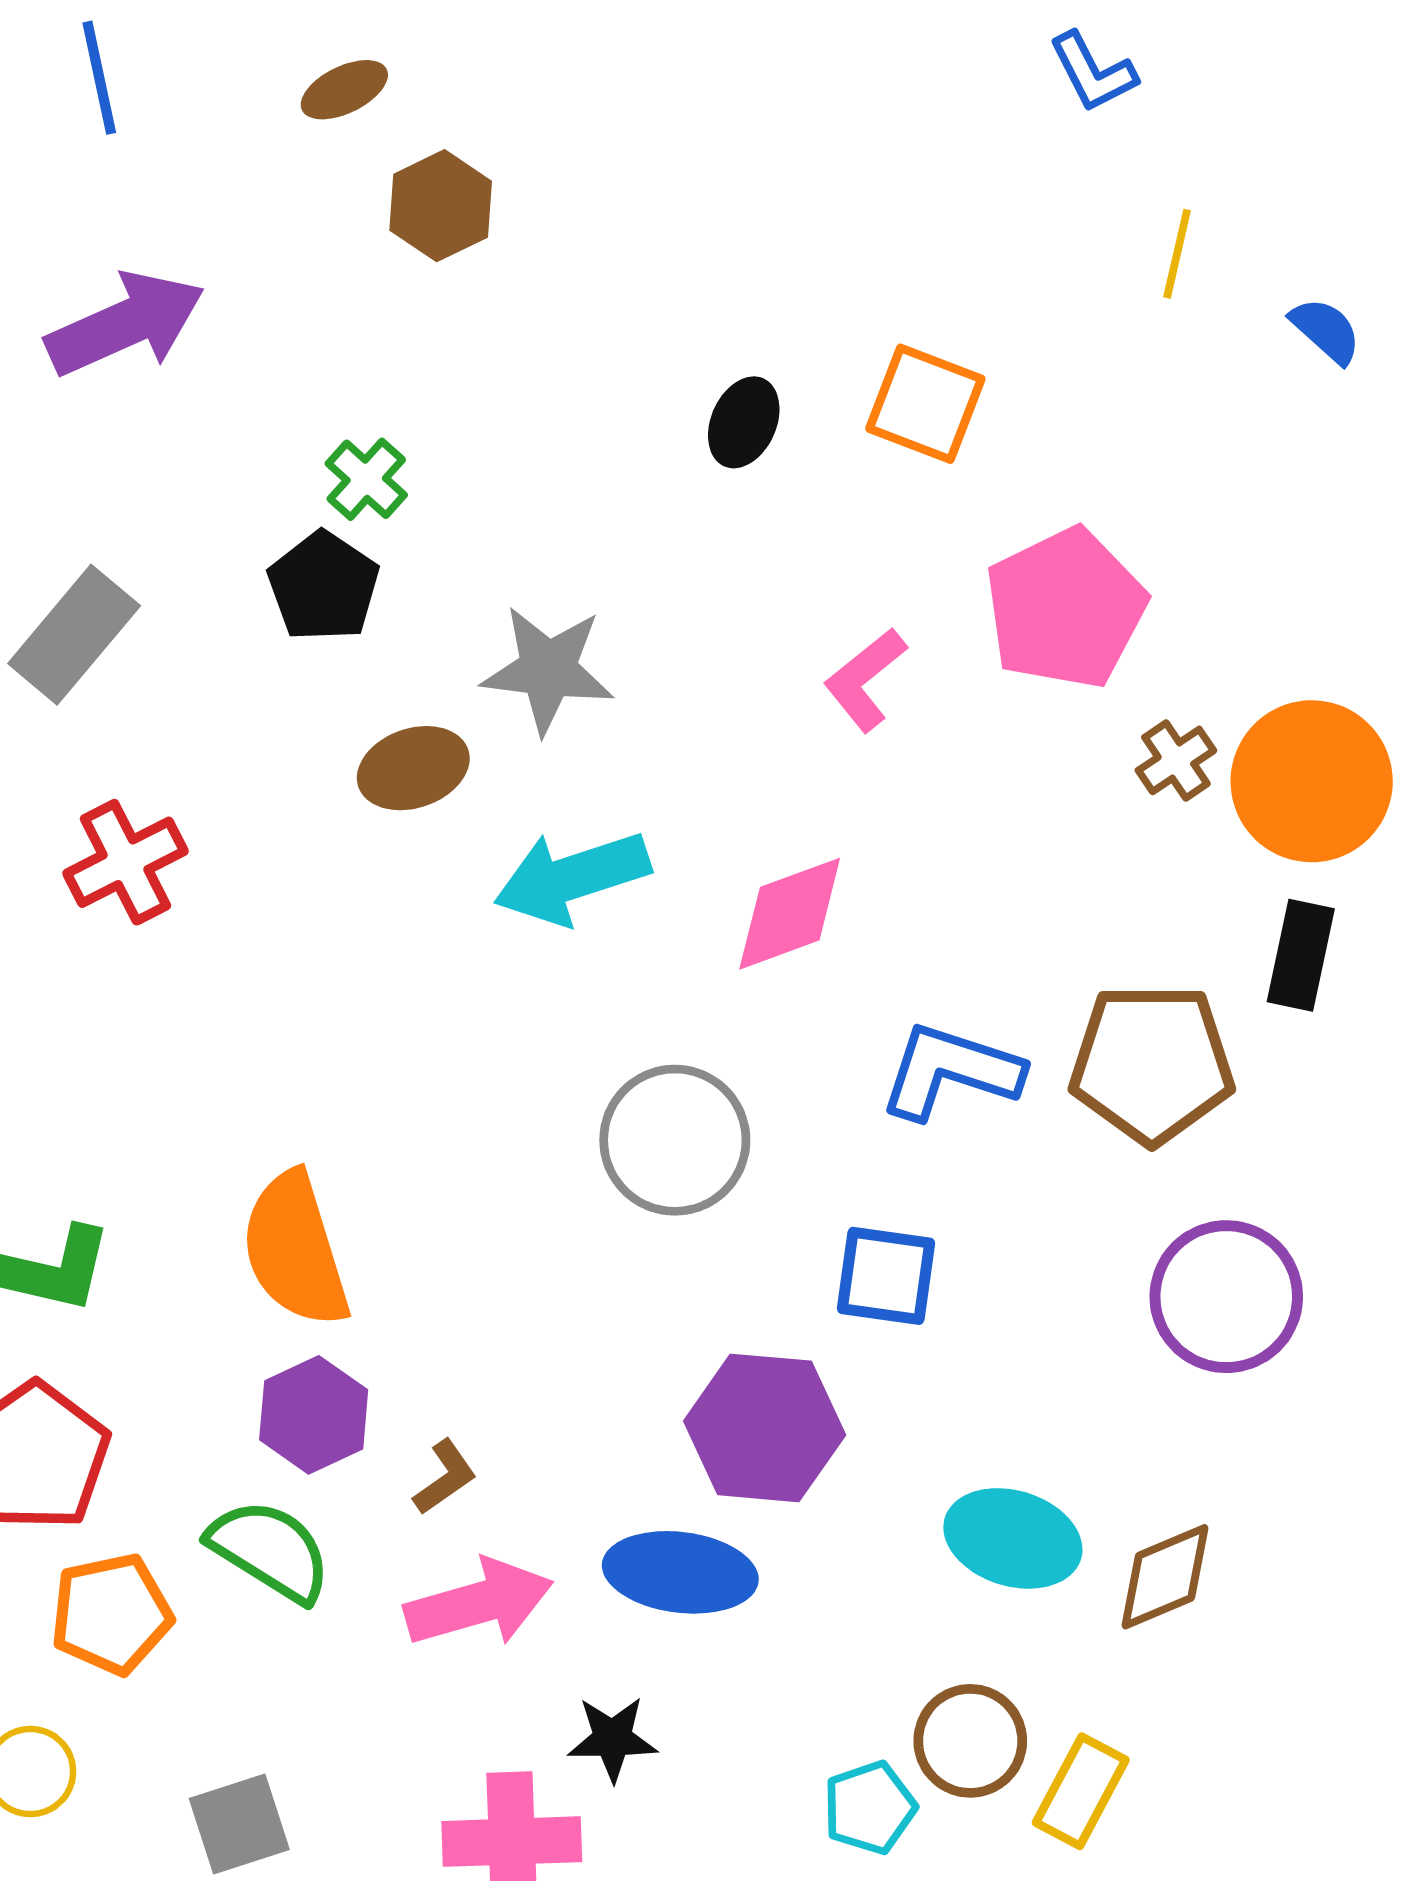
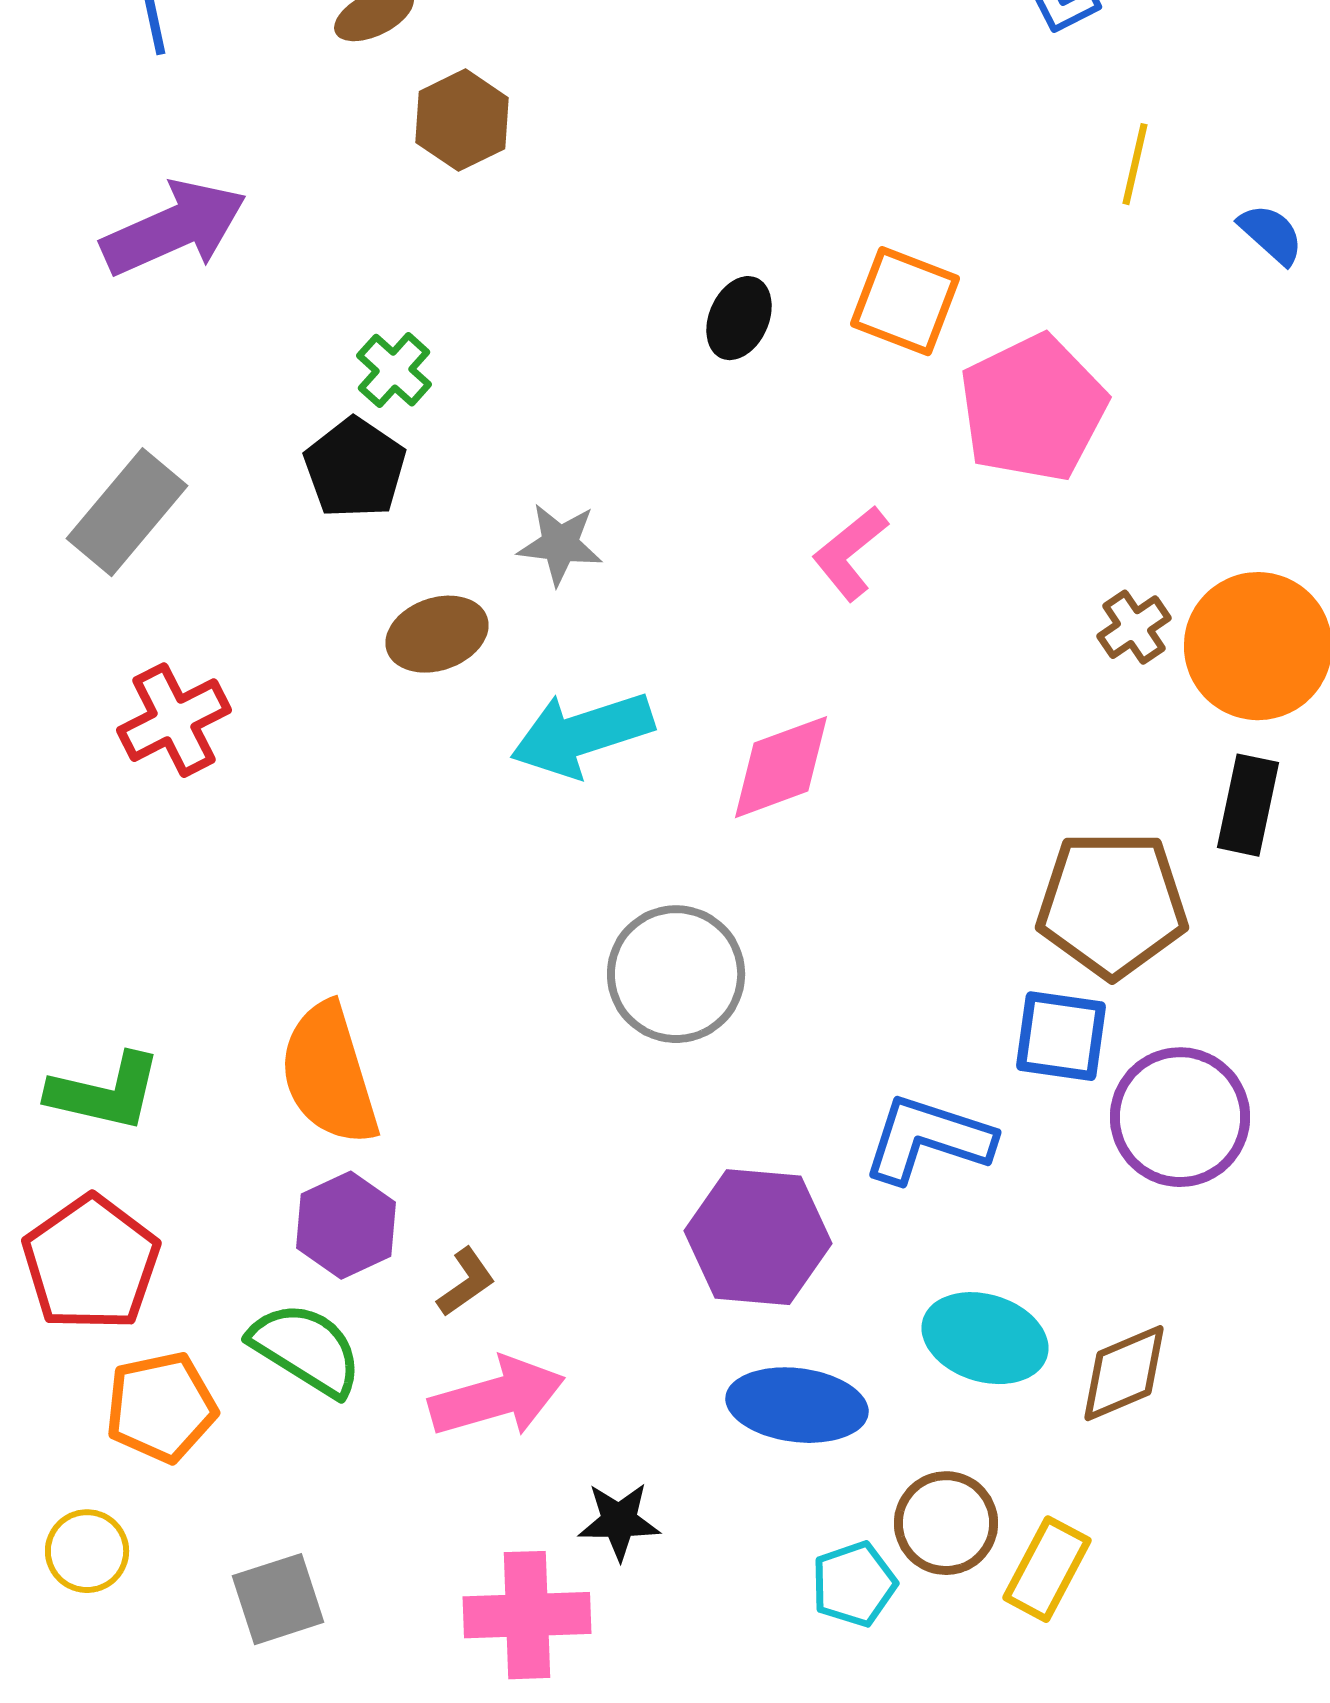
pink pentagon: (1065, 608) -> (1033, 408), moved
gray star: (548, 670) -> (560, 544), size x0.7
blue L-shape: (951, 1071) -> (928, 1139), moved
blue square: (886, 1276) -> (1061, 1036), moved
blue ellipse: (680, 1572) -> (797, 1405), moved

